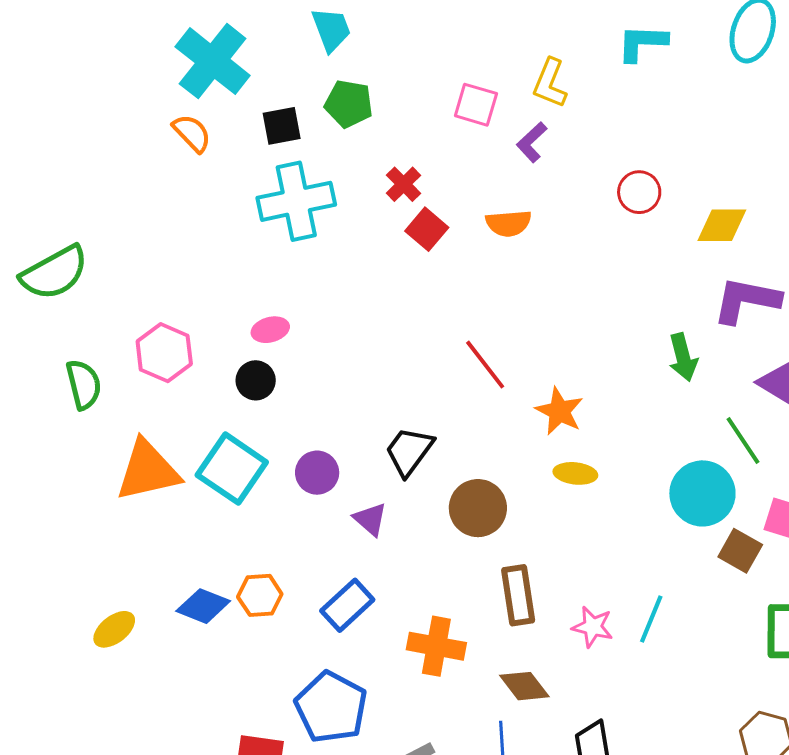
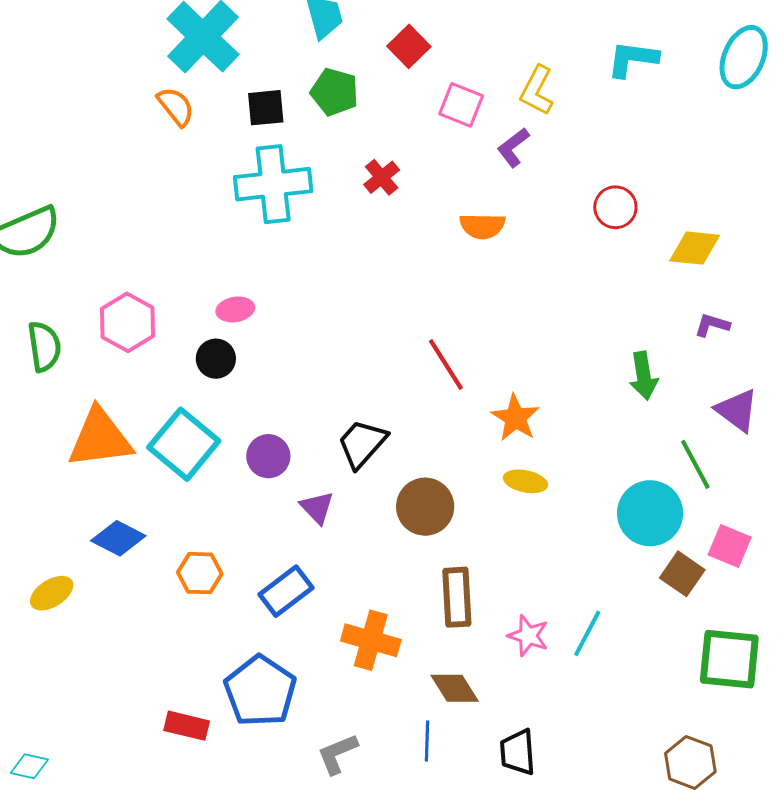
red square: (427, 229) -> (409, 46), moved
purple L-shape: (746, 300) -> (712, 325), size x0.5
blue diamond: (203, 606) -> (118, 538), moved

